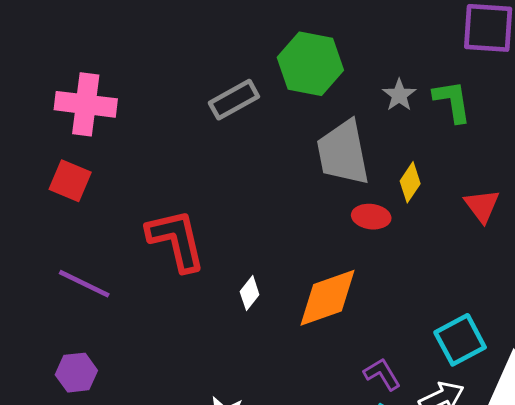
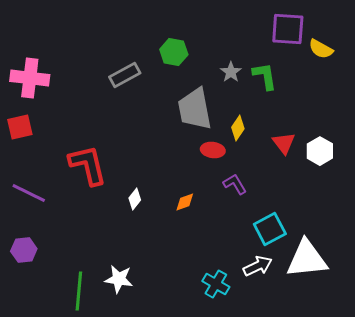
green hexagon: (310, 64) -> (174, 52), size x0.7
red square: (70, 181) -> (20, 127), turned -36
orange diamond: (327, 298) -> (185, 202), size x0.5
purple L-shape: (382, 374) -> (235, 184), moved

